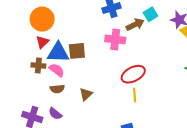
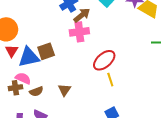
brown arrow: (135, 24) -> (82, 15), moved
brown cross: (38, 66) -> (15, 88), moved
pink semicircle: (57, 70) -> (23, 78), moved

